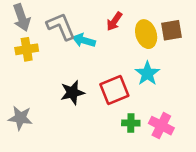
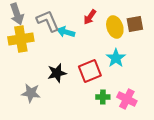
yellow cross: (27, 49) -> (21, 39), size x1.4
gray star: (20, 118) -> (31, 93), moved

